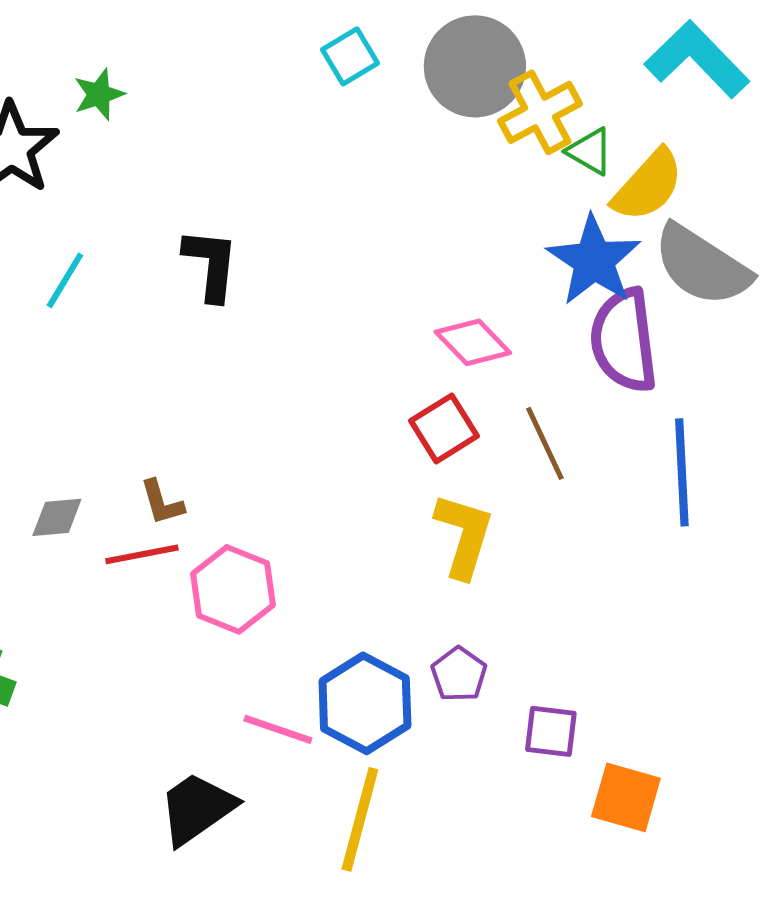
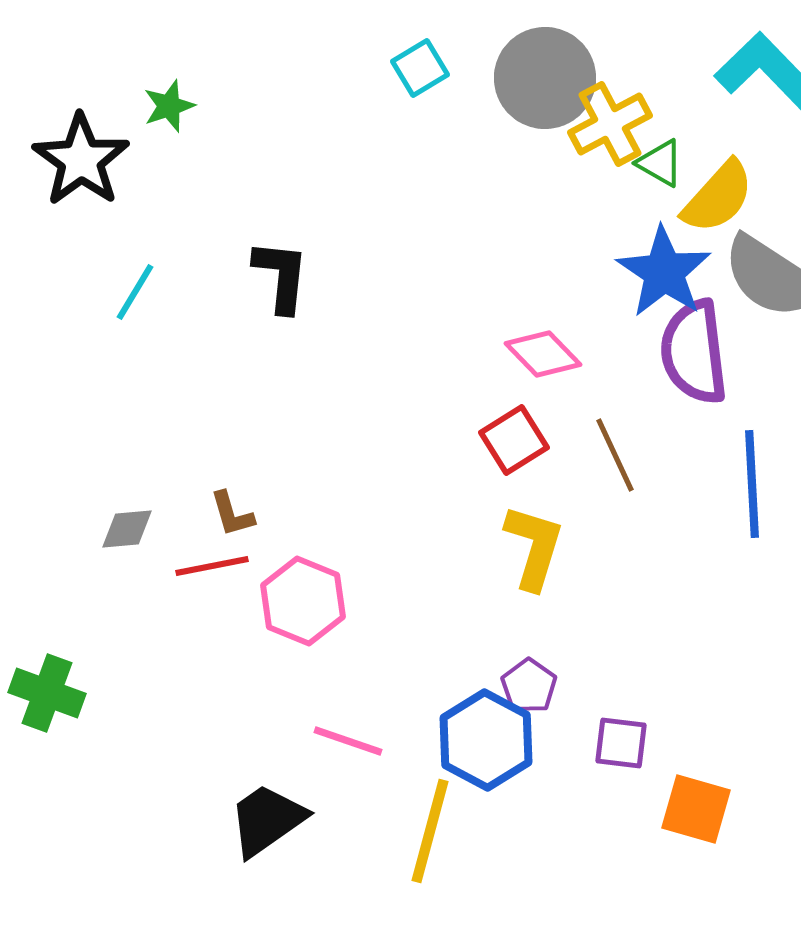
blue hexagon: (365, 703) -> (486, 740), moved

